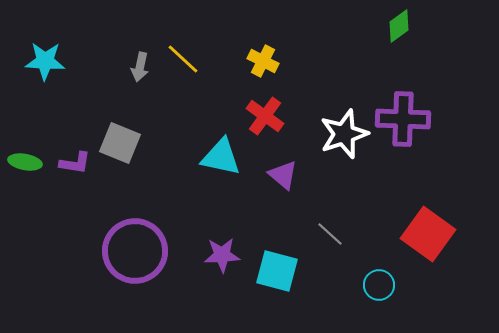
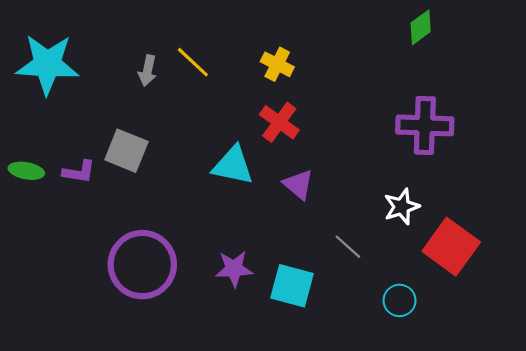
cyan star: (45, 61) -> (47, 64), size x1.5
white star: (344, 134) -> (402, 207), moved, size x0.7

